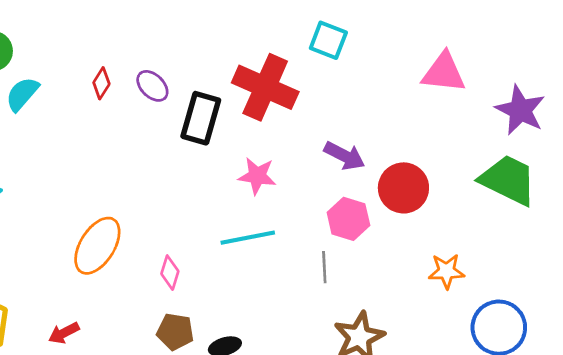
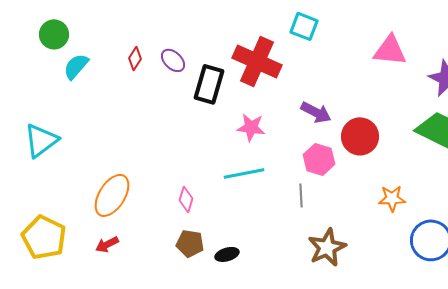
orange ellipse: (97, 246) -> (112, 195), moved

